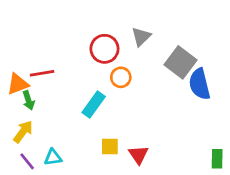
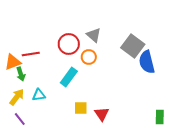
gray triangle: (141, 37) -> (94, 35), moved, turned -35
red circle: (104, 49) -> (69, 44), moved
cyan triangle: (53, 157) -> (39, 95), moved

